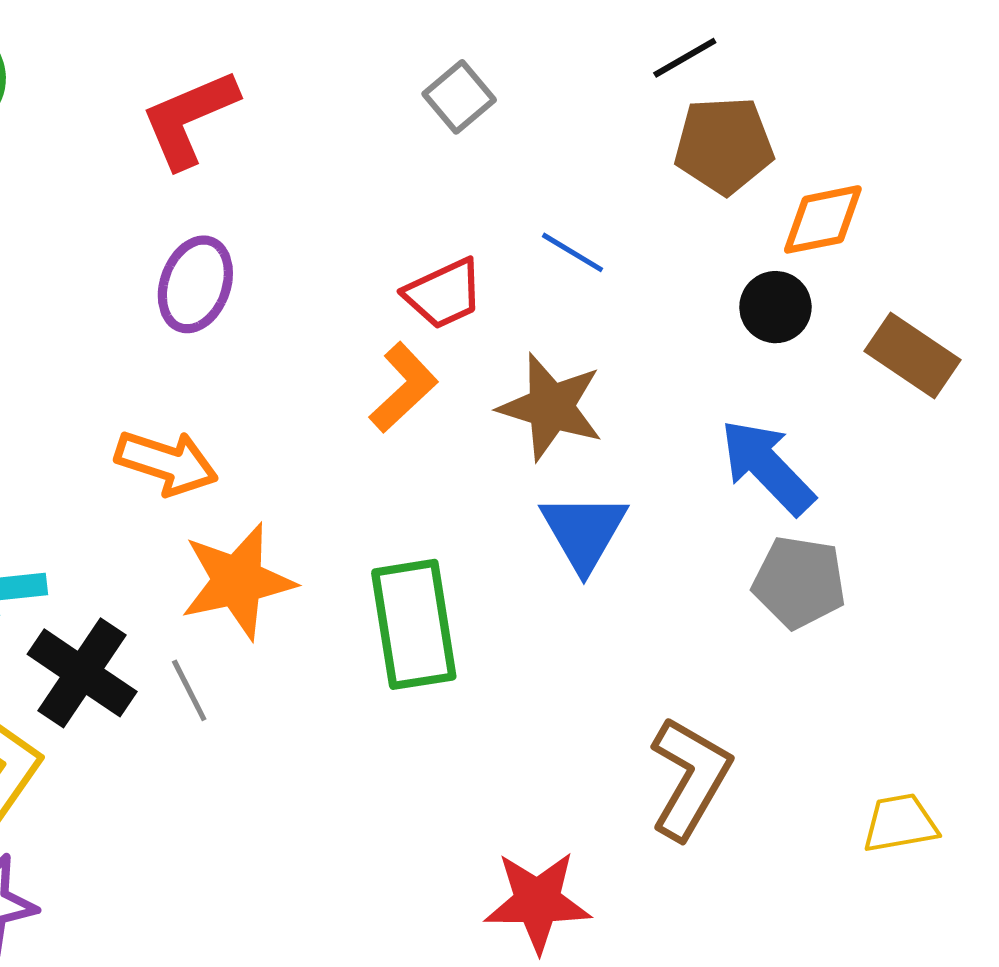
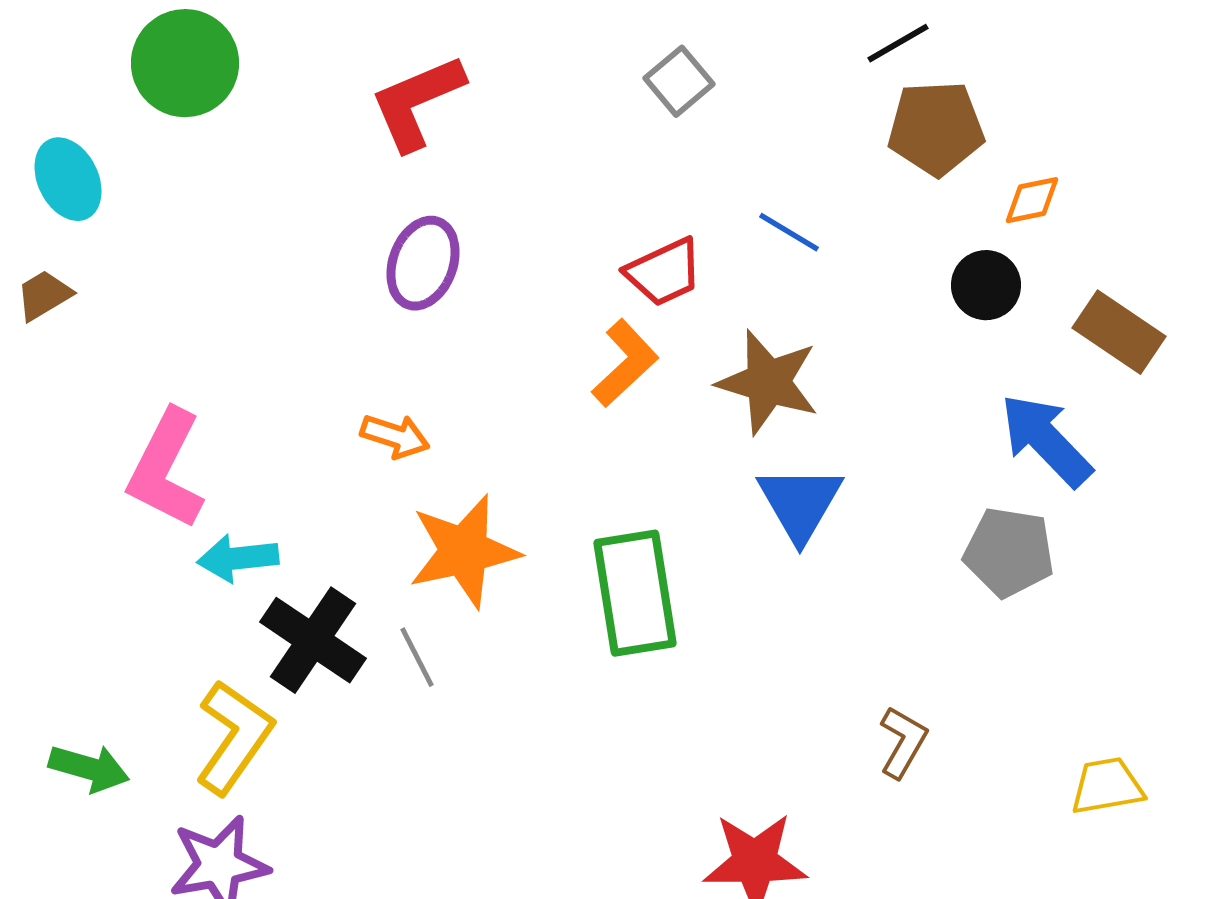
orange diamond: (823, 219) -> (1032, 200), size x0.7
orange arrow: (167, 463) -> (395, 436), size x0.7
blue arrow: (767, 467) -> (1046, 440), moved
brown L-shape: (690, 778) -> (903, 742), size x0.6

